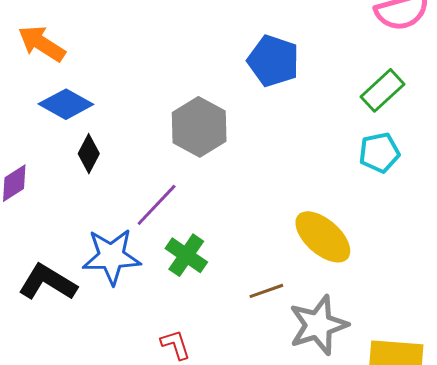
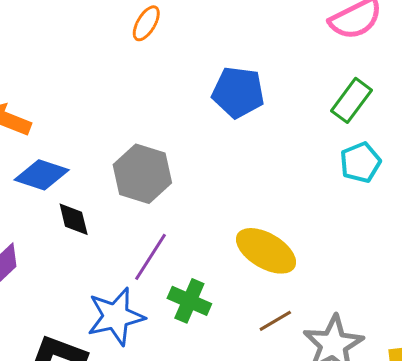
gray hexagon: (199, 127) -> (142, 174), moved
black diamond: (89, 154) -> (74, 219), turned -30
yellow ellipse: (323, 237) -> (266, 251), moved

